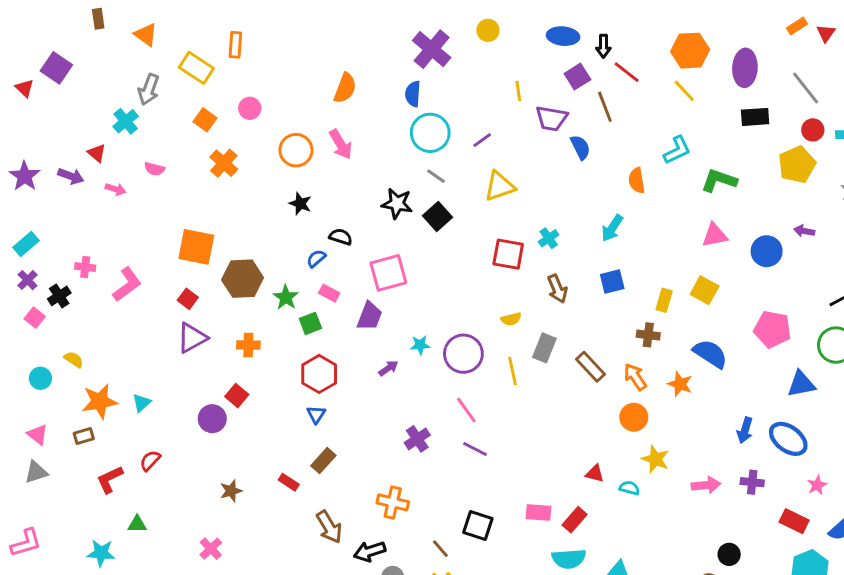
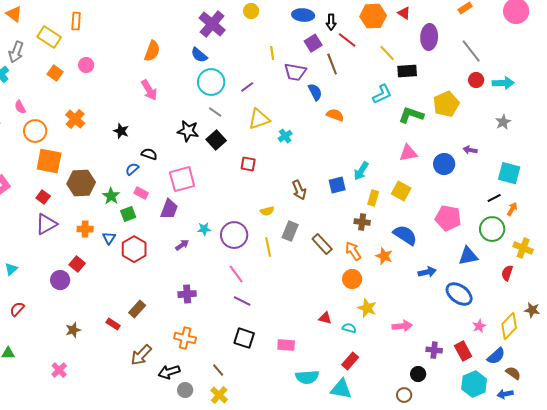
red triangle: (826, 33) -> (404, 13), moved, turned -32
orange hexagon: (690, 51) -> (373, 16), moved
blue semicircle: (413, 94) -> (199, 55), turned -54
black rectangle: (755, 117) -> (407, 71), moved
orange circle: (296, 150) -> (35, 131), moved
orange cross: (224, 163) -> (75, 119), moved
yellow pentagon: (797, 165) -> (446, 104), moved
pink semicircle: (154, 169) -> (20, 107), turned 48
orange semicircle: (637, 180) -> (335, 115), moved, turned 120
cyan arrow: (612, 228) -> (361, 171), moved
cyan cross: (549, 238) -> (285, 136), moved
red square: (508, 254) -> (248, 164), moved, size x0.7
blue triangle: (316, 414) -> (109, 238), moved
blue arrow: (745, 430) -> (427, 272), moved, turned -120
purple cross: (417, 439) -> (187, 294), moved, turned 30
purple cross: (752, 482) -> (434, 350), moved
red rectangle: (575, 520) -> (350, 361), moved
red rectangle: (794, 521) -> (463, 351), turned 36
black square: (478, 526) -> (244, 338), moved
brown arrow: (329, 527) -> (141, 355), turned 75

